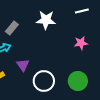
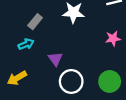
purple triangle: (23, 65) -> (55, 59), moved

